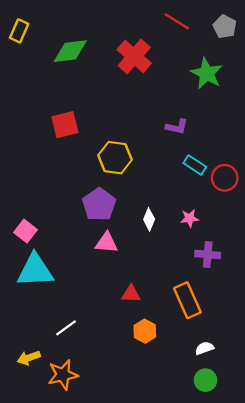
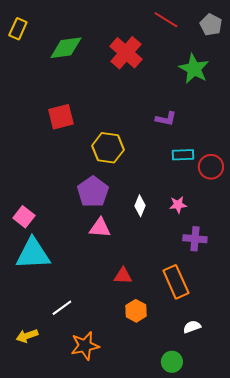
cyan rectangle: (195, 165) -> (183, 155), turned -35
orange star: (63, 375) -> (85, 346), moved
green circle: (206, 380) -> (172, 362), moved

